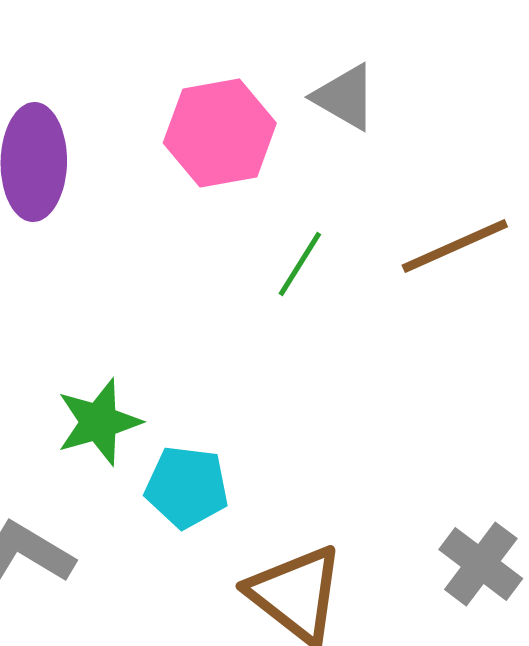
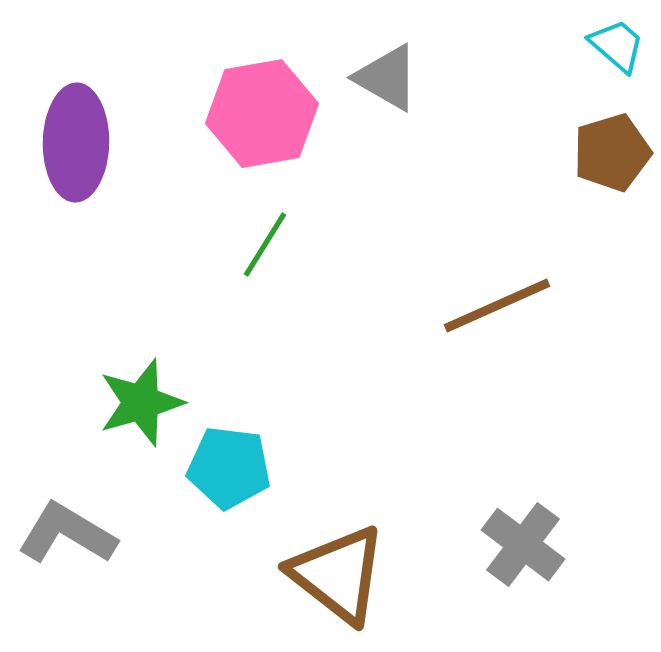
brown line: (455, 246) -> (497, 306), moved
green line: (300, 264) -> (265, 245), moved

